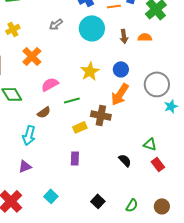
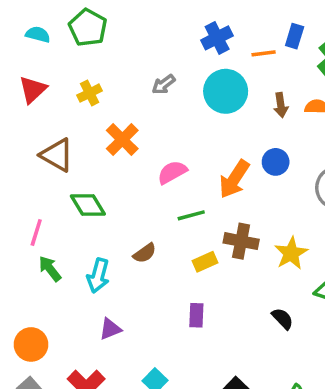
yellow star: (90, 71) -> (291, 253), moved
pink semicircle: (50, 84) -> (172, 172), moved
orange arrow: (120, 94) -> (234, 179), moved
brown semicircle: (44, 112) -> (145, 253), moved
cyan arrow: (29, 135) -> (98, 276), moved

